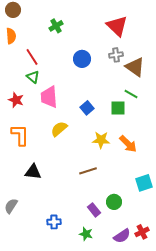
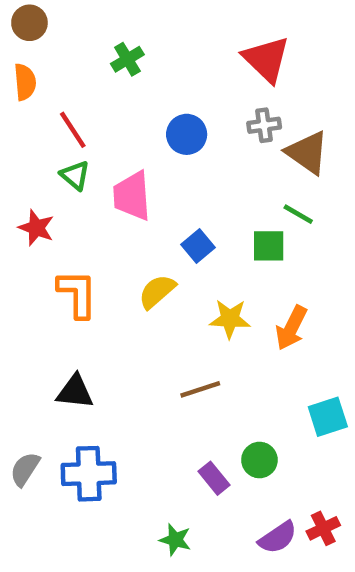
pink trapezoid: (49, 97) -> (132, 196), moved
yellow semicircle: (59, 129) -> (157, 291), moved
orange L-shape: (20, 135) -> (77, 294), moved
orange arrow: (128, 144) -> (291, 328), turned 72
blue cross: (54, 222) -> (89, 474), moved, size x1.6
green star: (86, 234) -> (175, 540), moved

